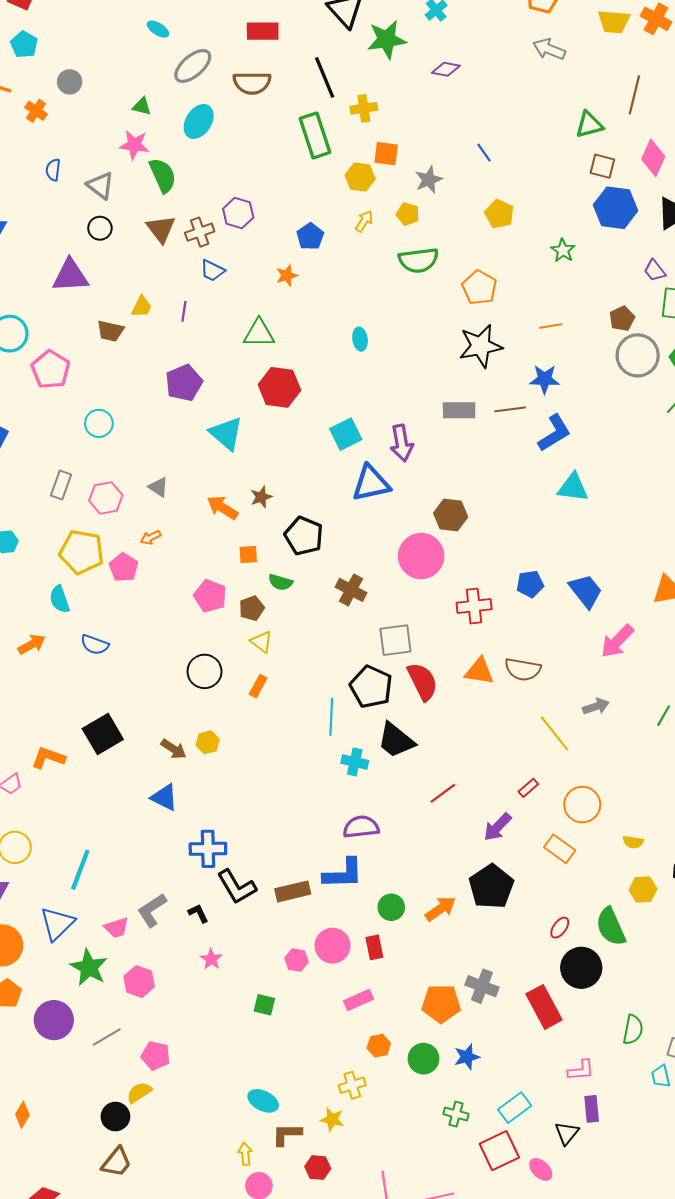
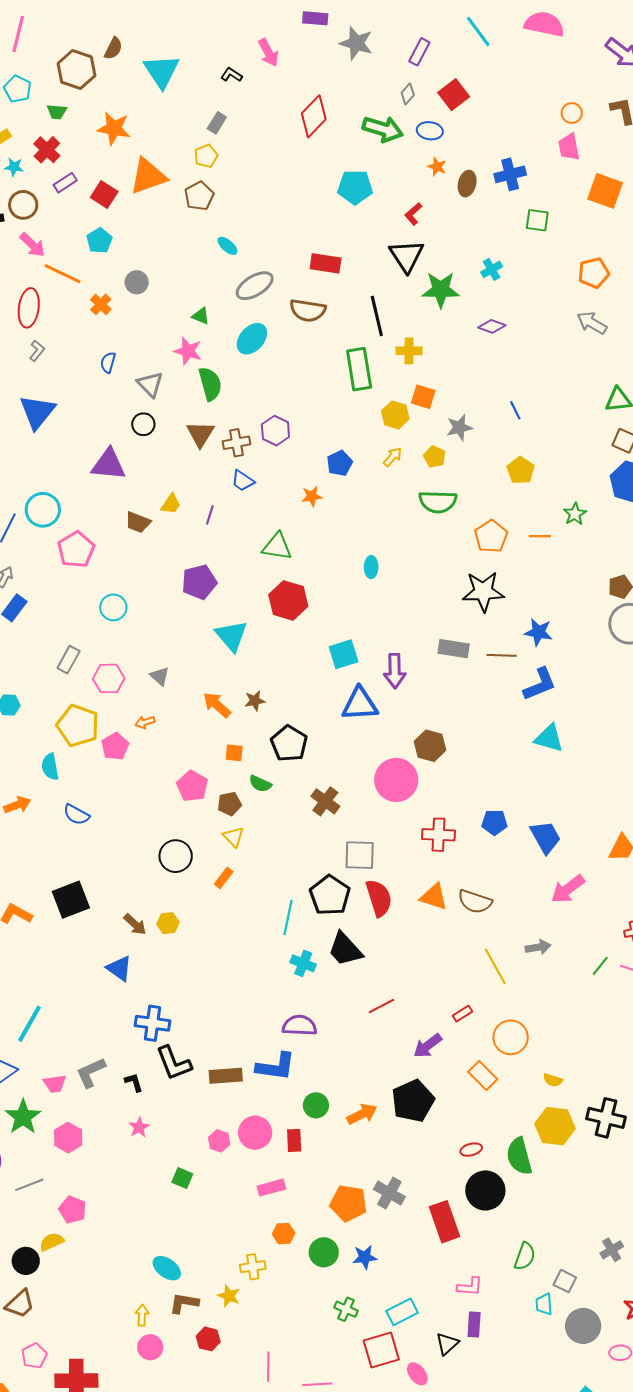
orange line: (551, 326) -> (540, 536), moved
yellow hexagon: (643, 889) -> (555, 1126), size x1.5
red ellipse: (560, 928) -> (471, 1150), turned 30

